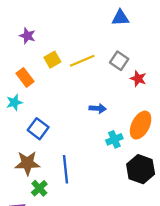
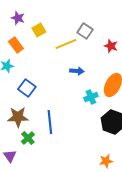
purple star: (27, 36) -> (18, 18), moved
yellow line: (82, 61) -> (66, 44), moved
gray square: (119, 61) -> (85, 31), moved

